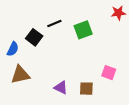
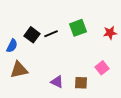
red star: (118, 13) -> (110, 33), moved
black line: (54, 23) -> (51, 34), moved
pink square: (109, 73) -> (102, 68), turned 32

